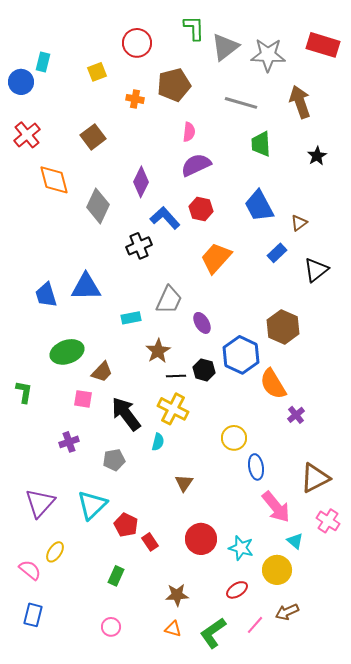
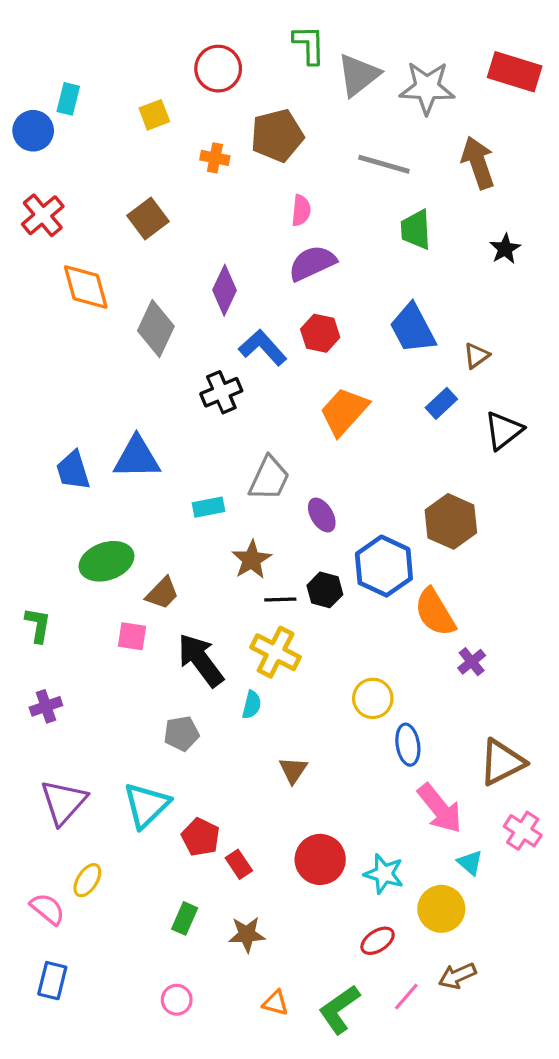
purple cross: (69, 442) -> (46, 706), moved
brown star: (177, 595) -> (247, 934), moved

